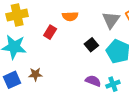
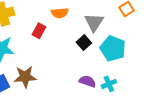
gray triangle: (111, 20) -> (94, 22), moved
brown star: (35, 74) -> (25, 77), size x1.5

